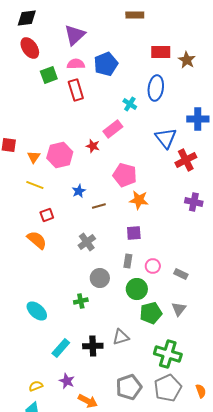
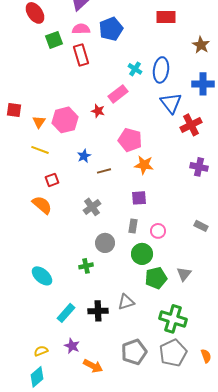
brown star: (187, 60) -> (201, 45), moved
blue ellipse: (156, 88) -> (161, 70), moved
gray rectangle: (181, 274) -> (201, 226), moved

